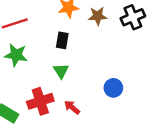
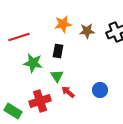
green star: (16, 55) -> (33, 63), moved
red arrow: (72, 107) -> (68, 92), moved

